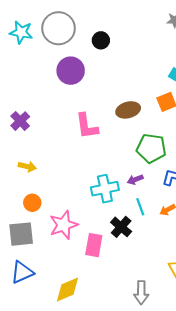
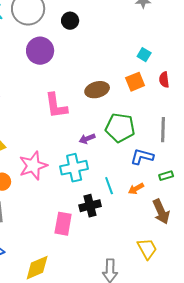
purple arrow: (135, 180) -> (87, 139), moved
pink star: (64, 225) -> (33, 166), moved
black cross: (121, 227) -> (90, 206), turned 35

